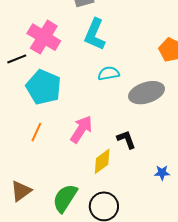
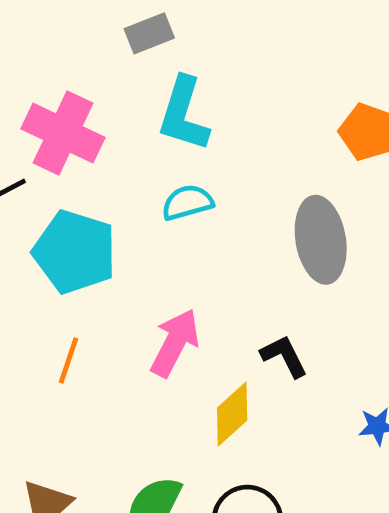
cyan semicircle: (109, 73) -> (187, 202), moved
gray ellipse: (147, 93) -> (321, 240), turned -76

